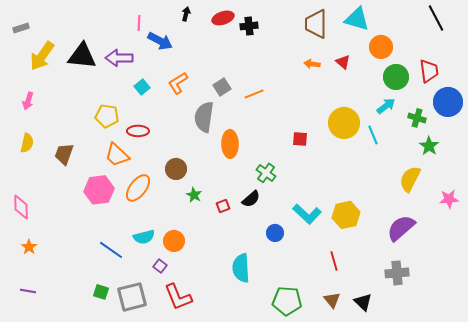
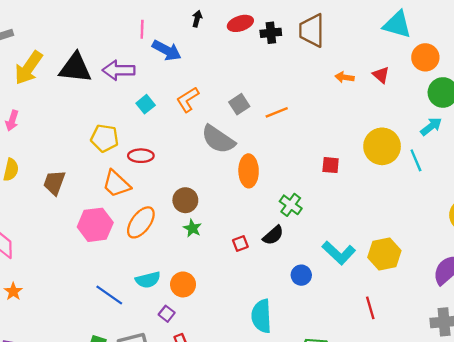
brown trapezoid: (316, 24) -> (312, 30), moved
gray semicircle: (204, 117) -> (218, 139), turned -64
green star: (194, 195) -> (192, 228), moved

